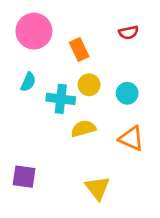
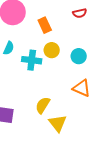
yellow semicircle: (83, 129) -> (43, 105), moved, turned -42

